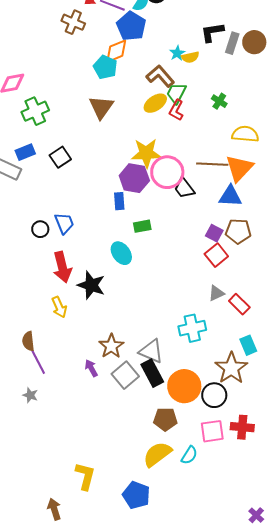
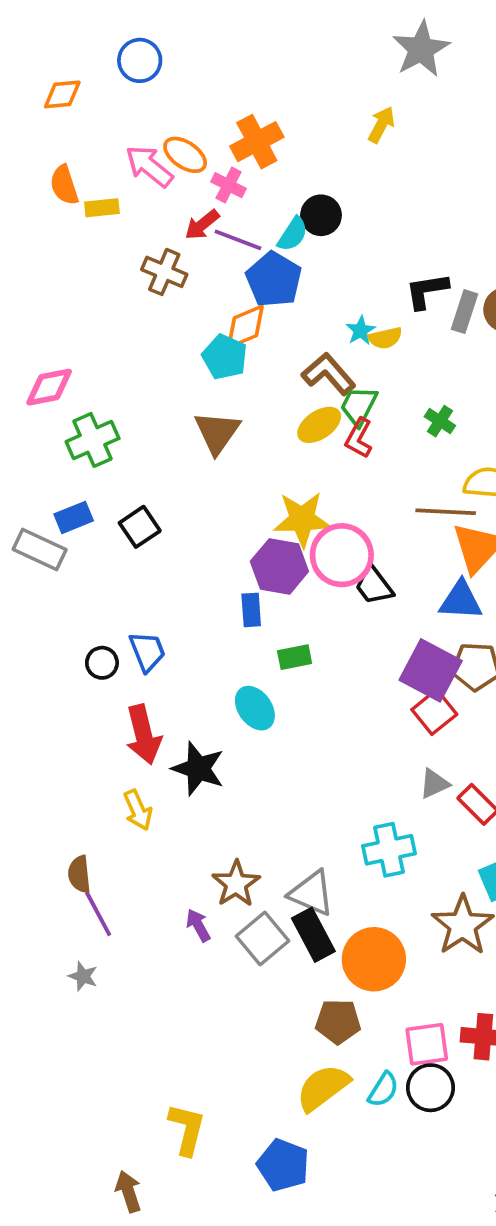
brown line: (212, 164) -> (446, 512), moved
purple square: (214, 233) -> (431, 670), size x1.8
black circle: (214, 395) -> (431, 1088), moved

